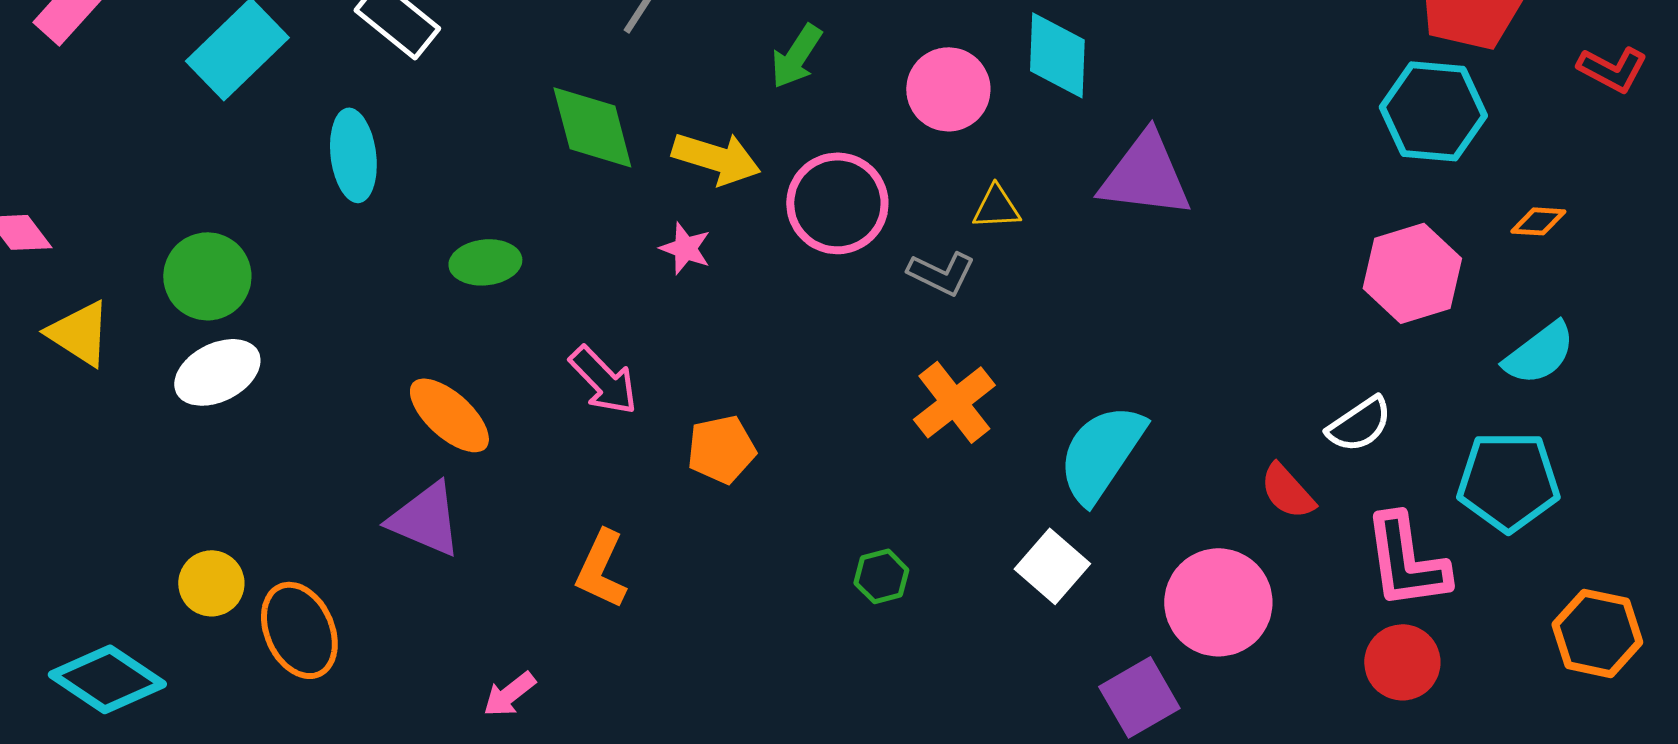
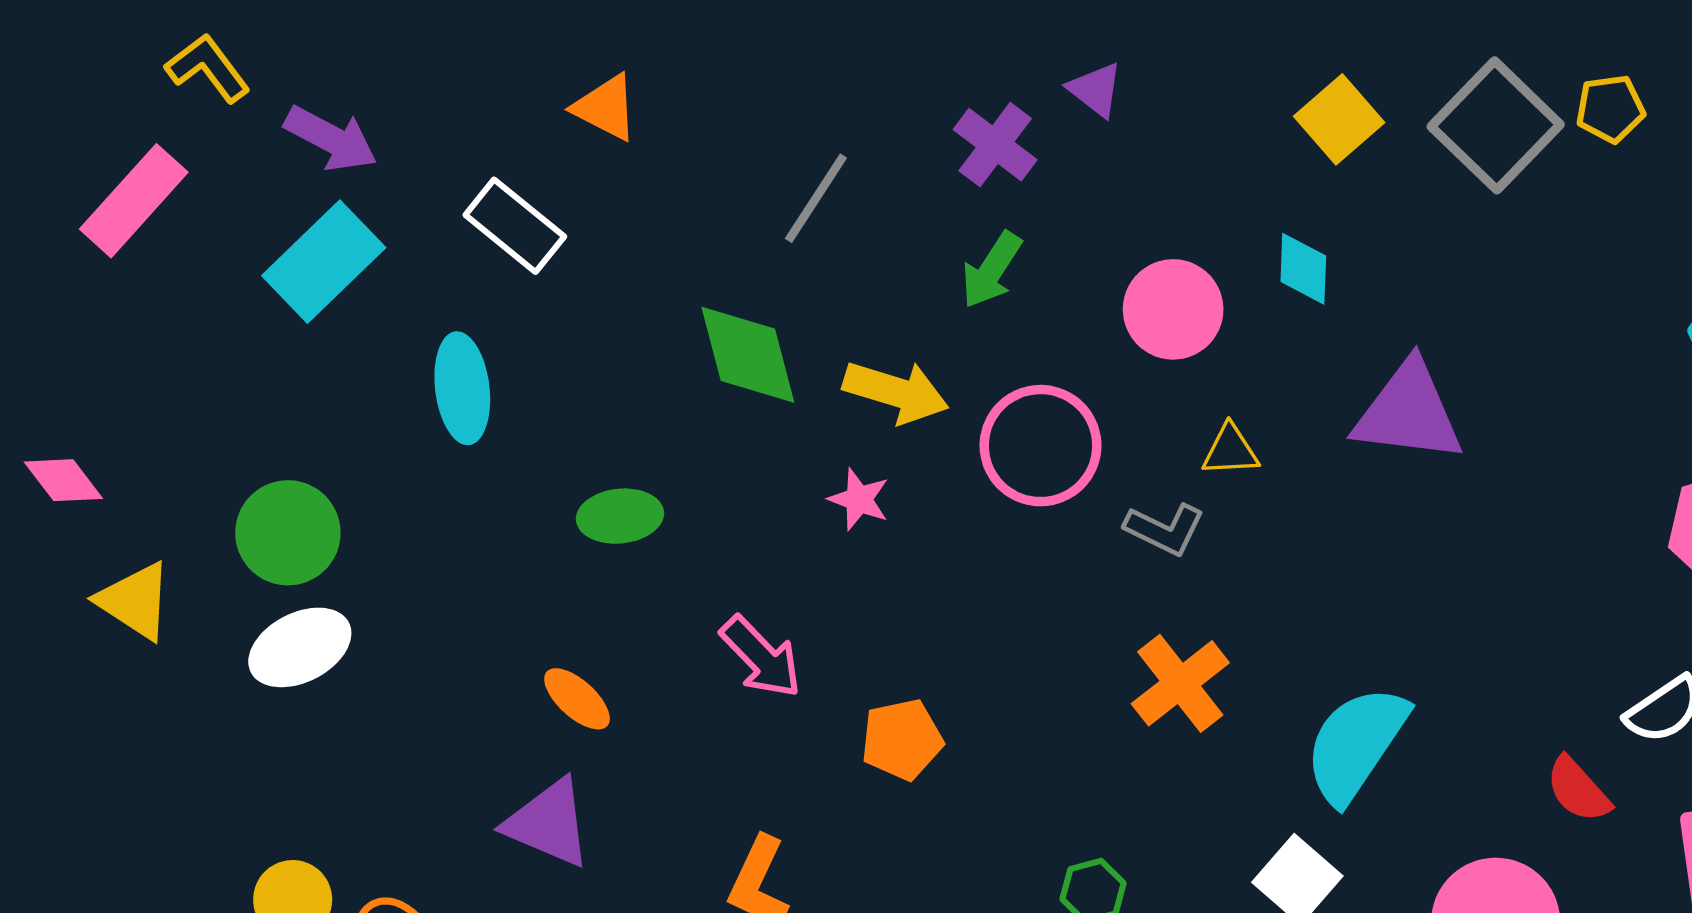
cyan diamond: (1057, 55) -> (1303, 269), size x0.7
orange ellipse: (449, 415) -> (577, 699), size x0.7

